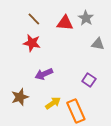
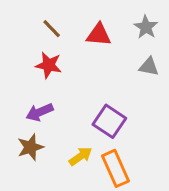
gray star: (86, 18) -> (146, 27), moved
purple arrow: (44, 74) -> (40, 112), moved
purple square: (89, 80) -> (109, 121), moved, size x1.5

